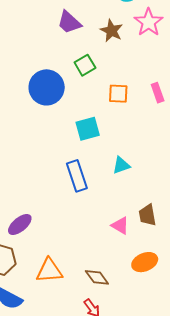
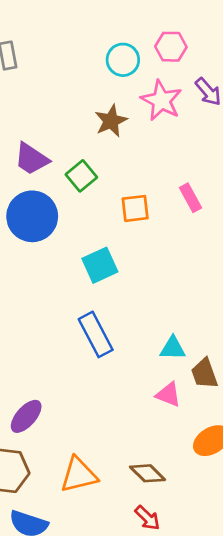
purple trapezoid: (69, 22) -> (31, 159), moved
brown star: (112, 31) -> (111, 121), turned 30
cyan triangle: (121, 165) -> (173, 348), moved, turned 30

